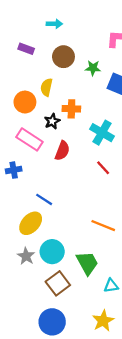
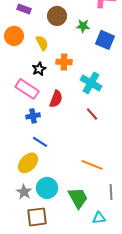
yellow semicircle: (46, 87) -> (42, 43), turned 140
orange circle: (25, 102) -> (14, 36), moved
black star: (52, 121) -> (39, 69), moved
blue cross: (14, 170) -> (33, 116), moved
brown square: (58, 283) -> (37, 217), moved, turned 30

